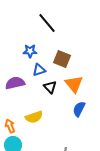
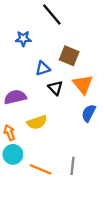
blue star: (30, 51) -> (23, 39), moved
purple semicircle: (15, 83) -> (15, 97), moved

